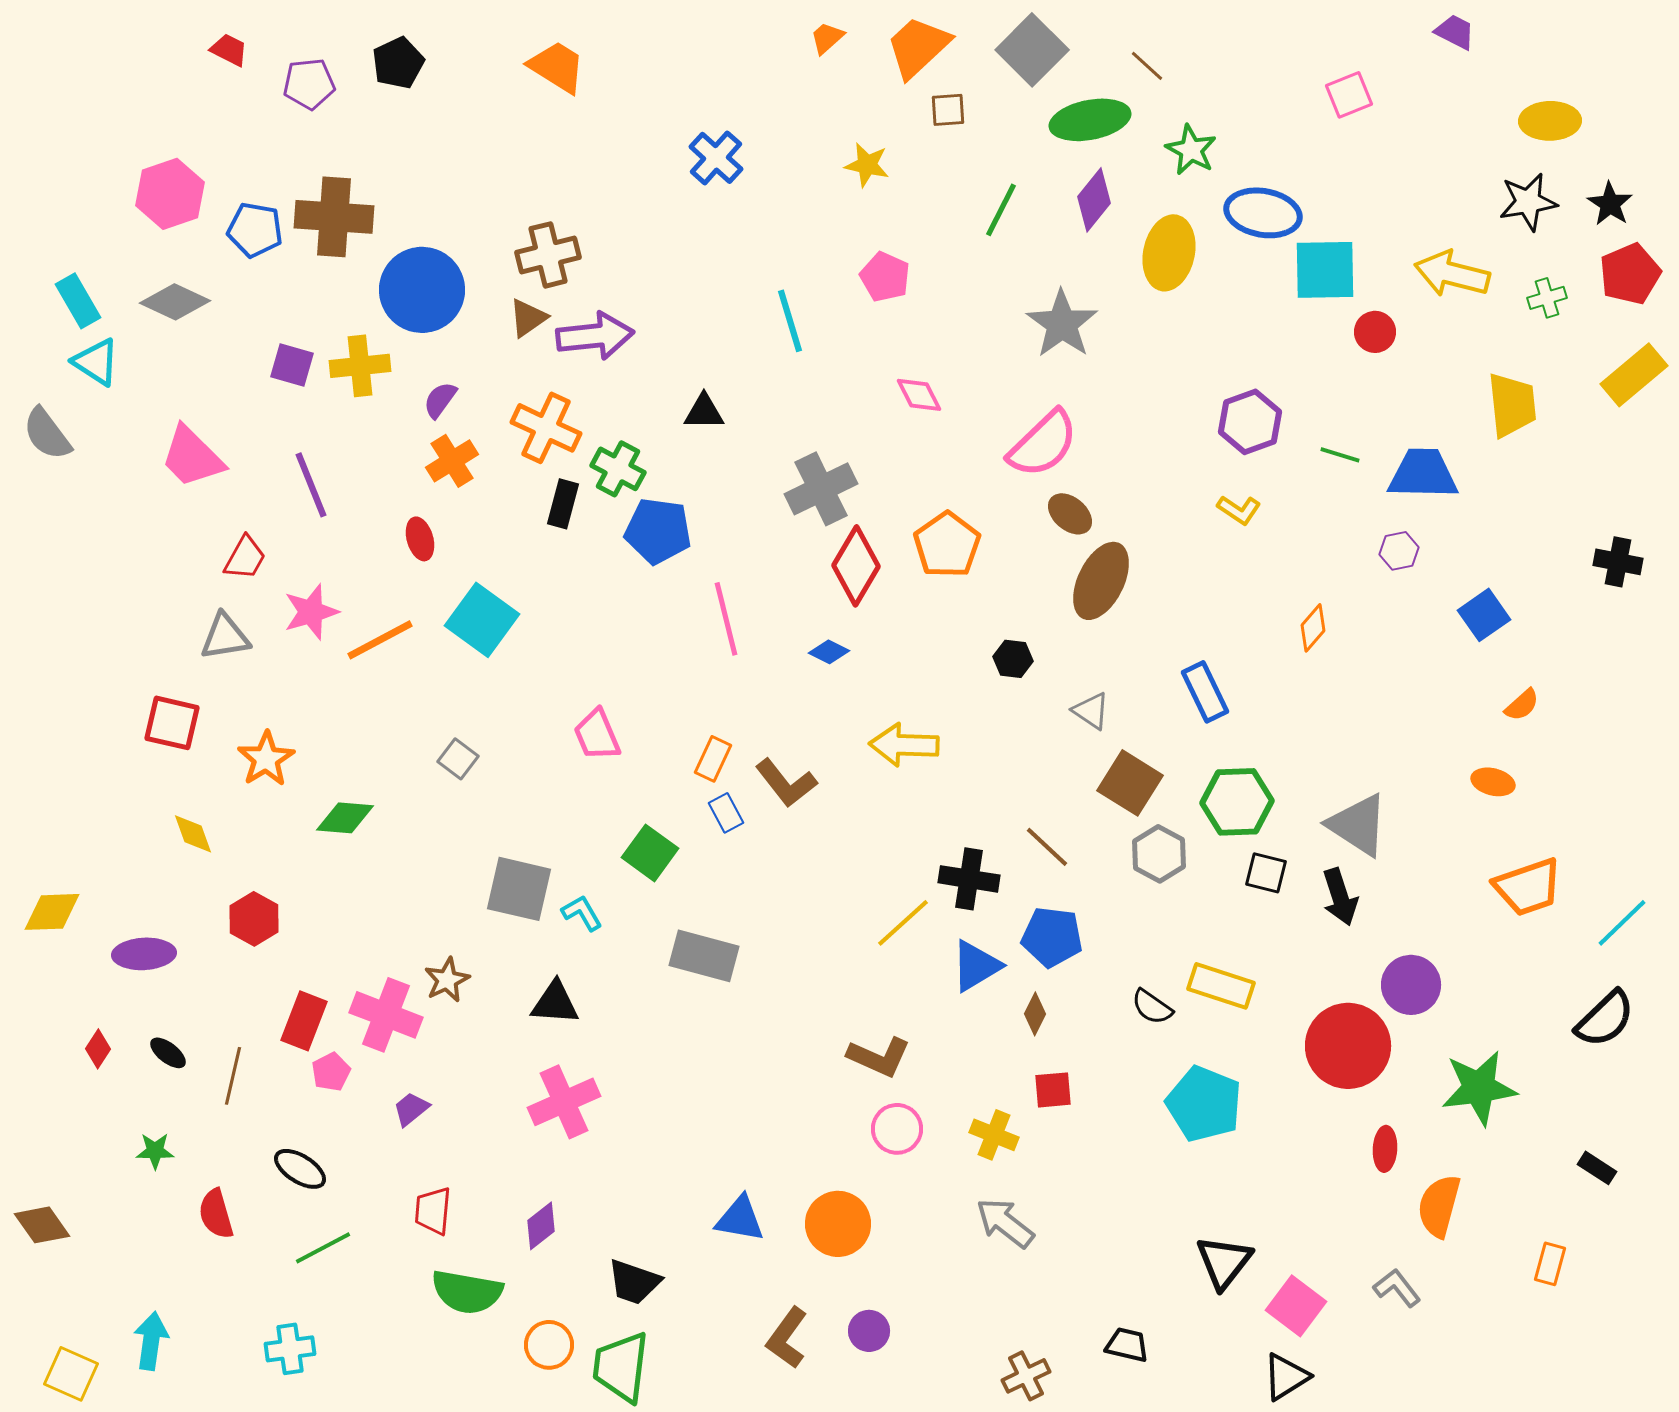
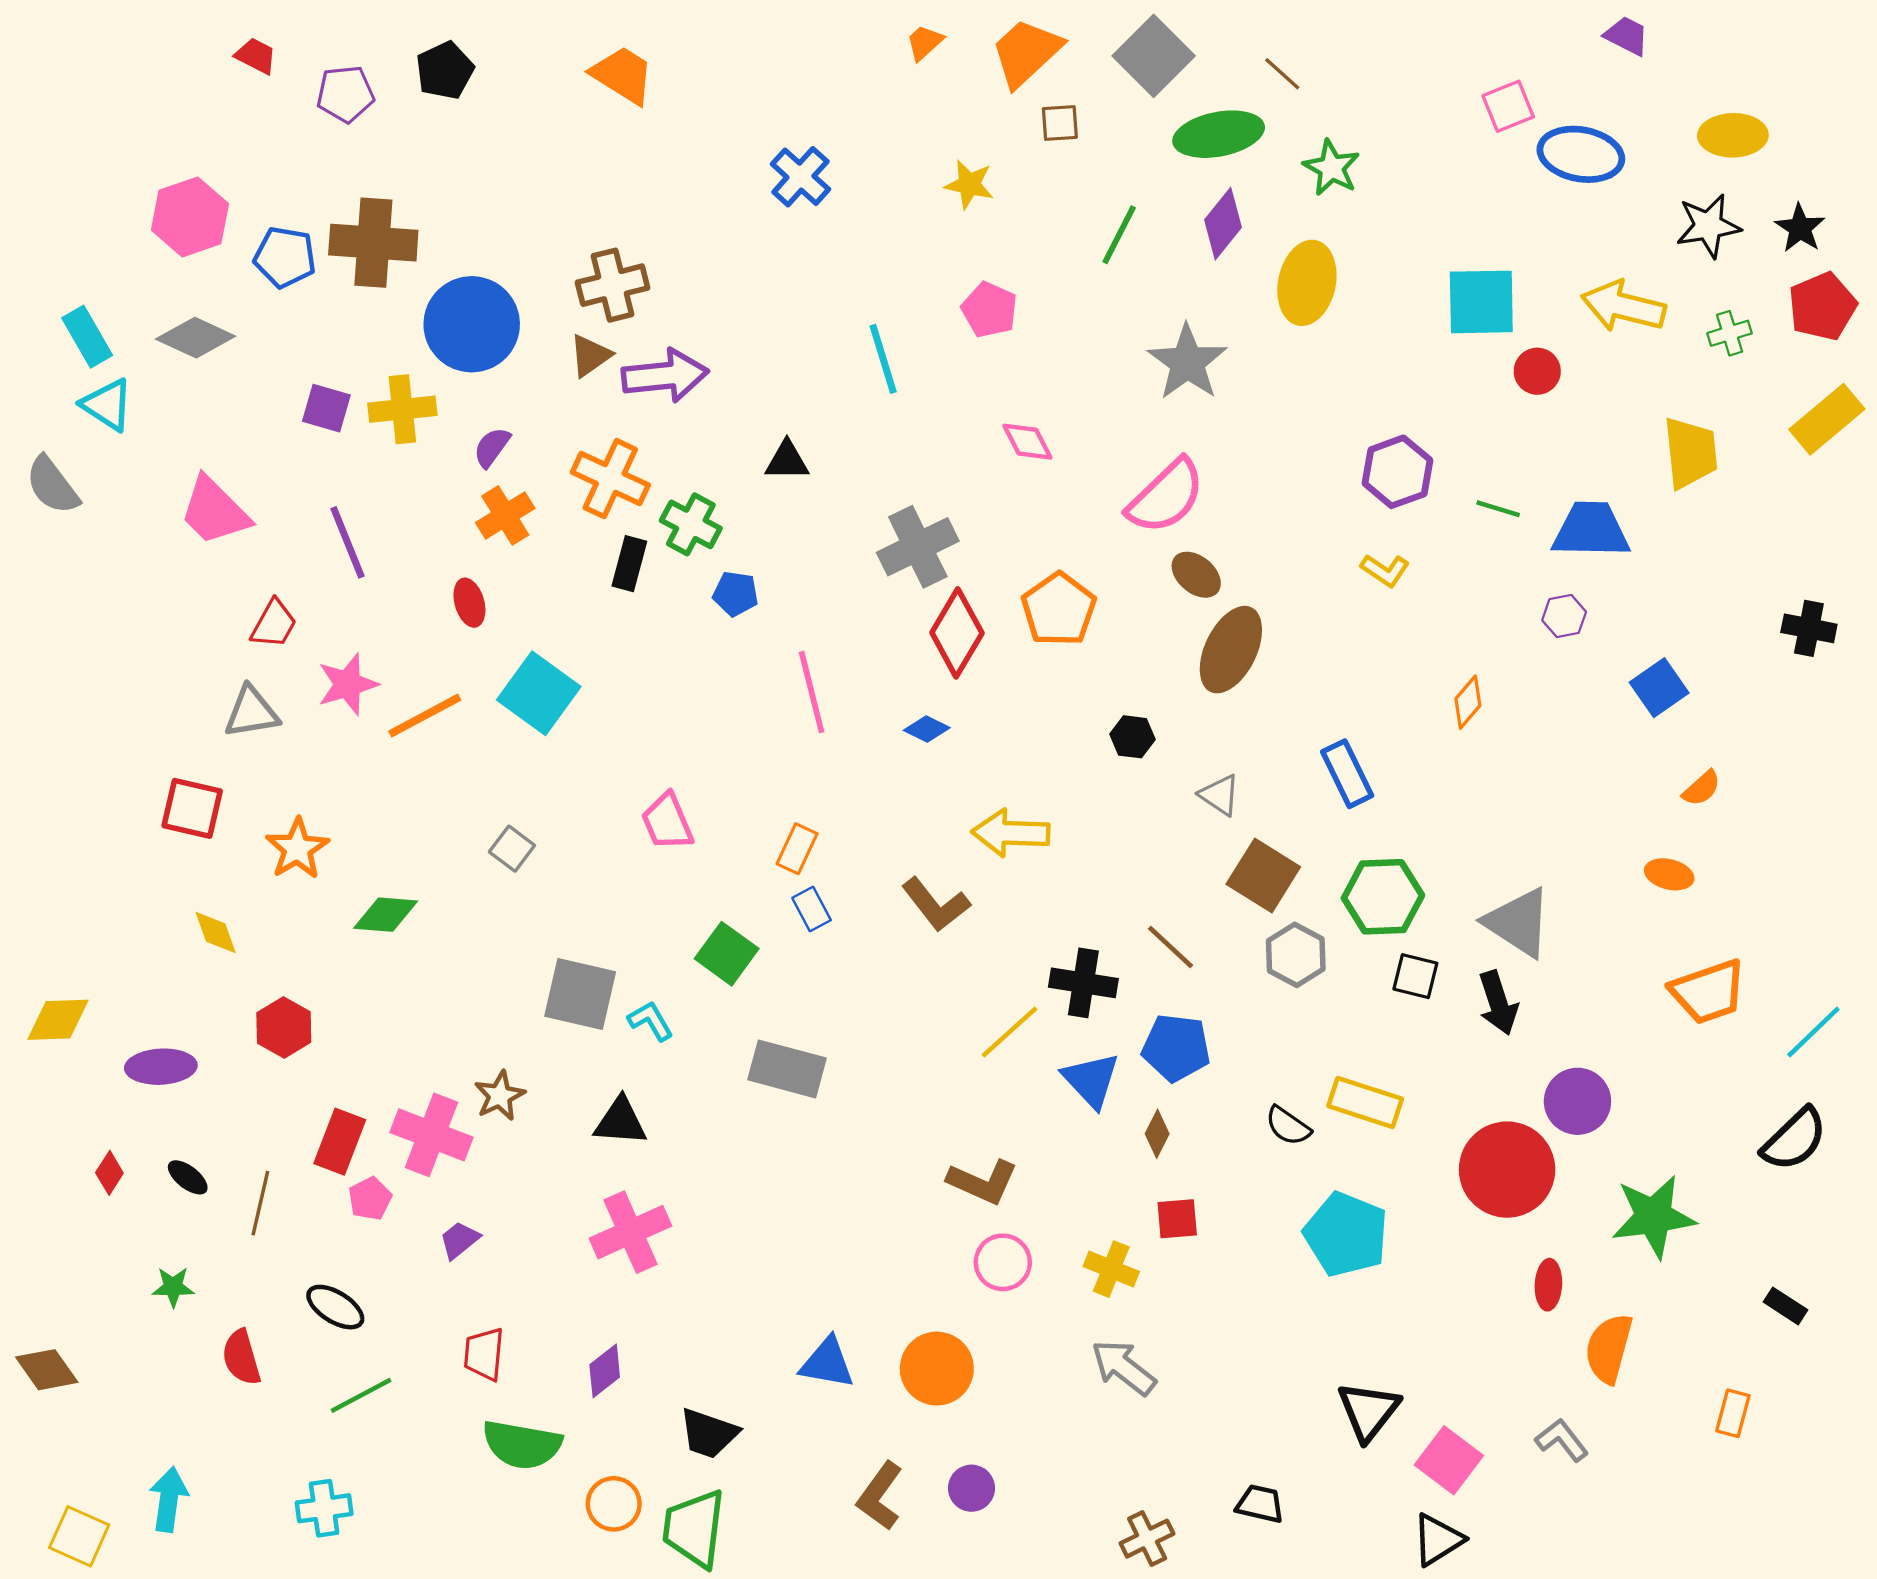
blue ellipse: (1263, 213) -> (1581, 154), moved
blue pentagon: (658, 531) -> (736, 594), size x0.6
brown L-shape: (786, 783) -> (936, 905), moved
blue triangle: (976, 966) -> (1091, 1080), turned -42

